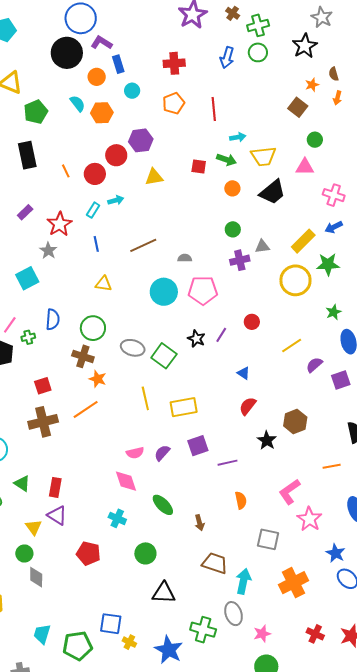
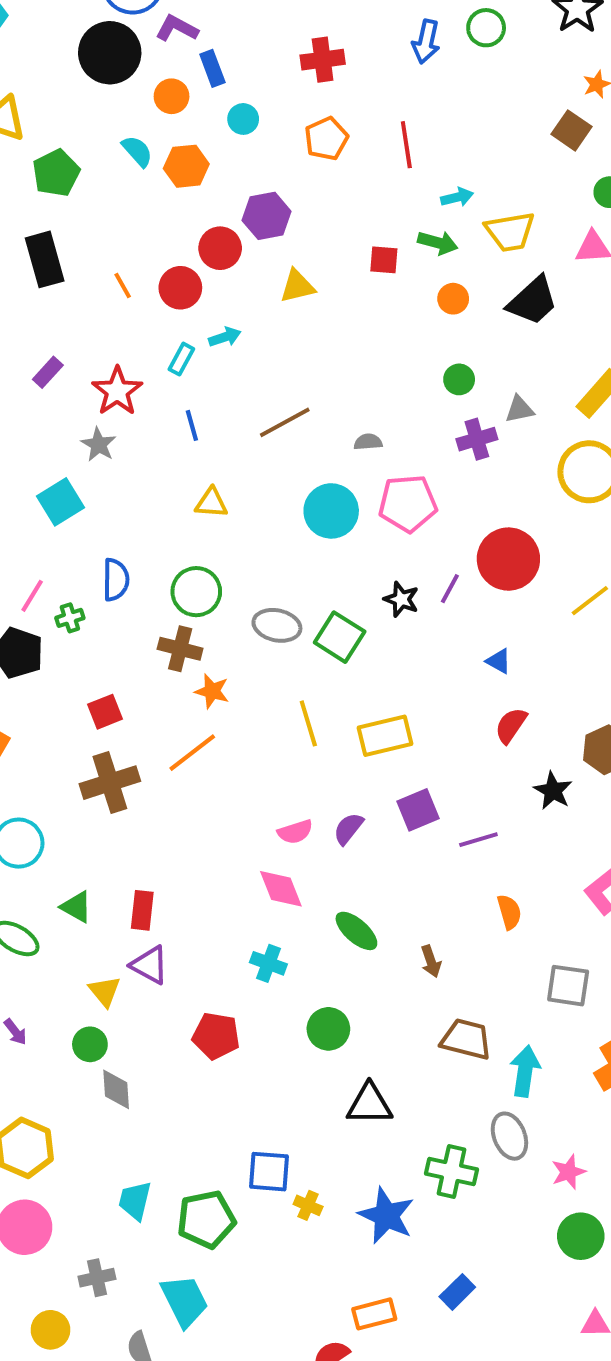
red circle: (252, 322) -> (508, 559), size x2.0

